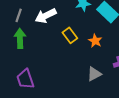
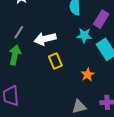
yellow rectangle: (70, 35) -> (55, 61), moved

